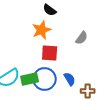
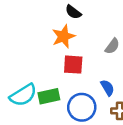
blue circle: (45, 79) -> (82, 107), moved
blue semicircle: (70, 79) -> (107, 88), moved

